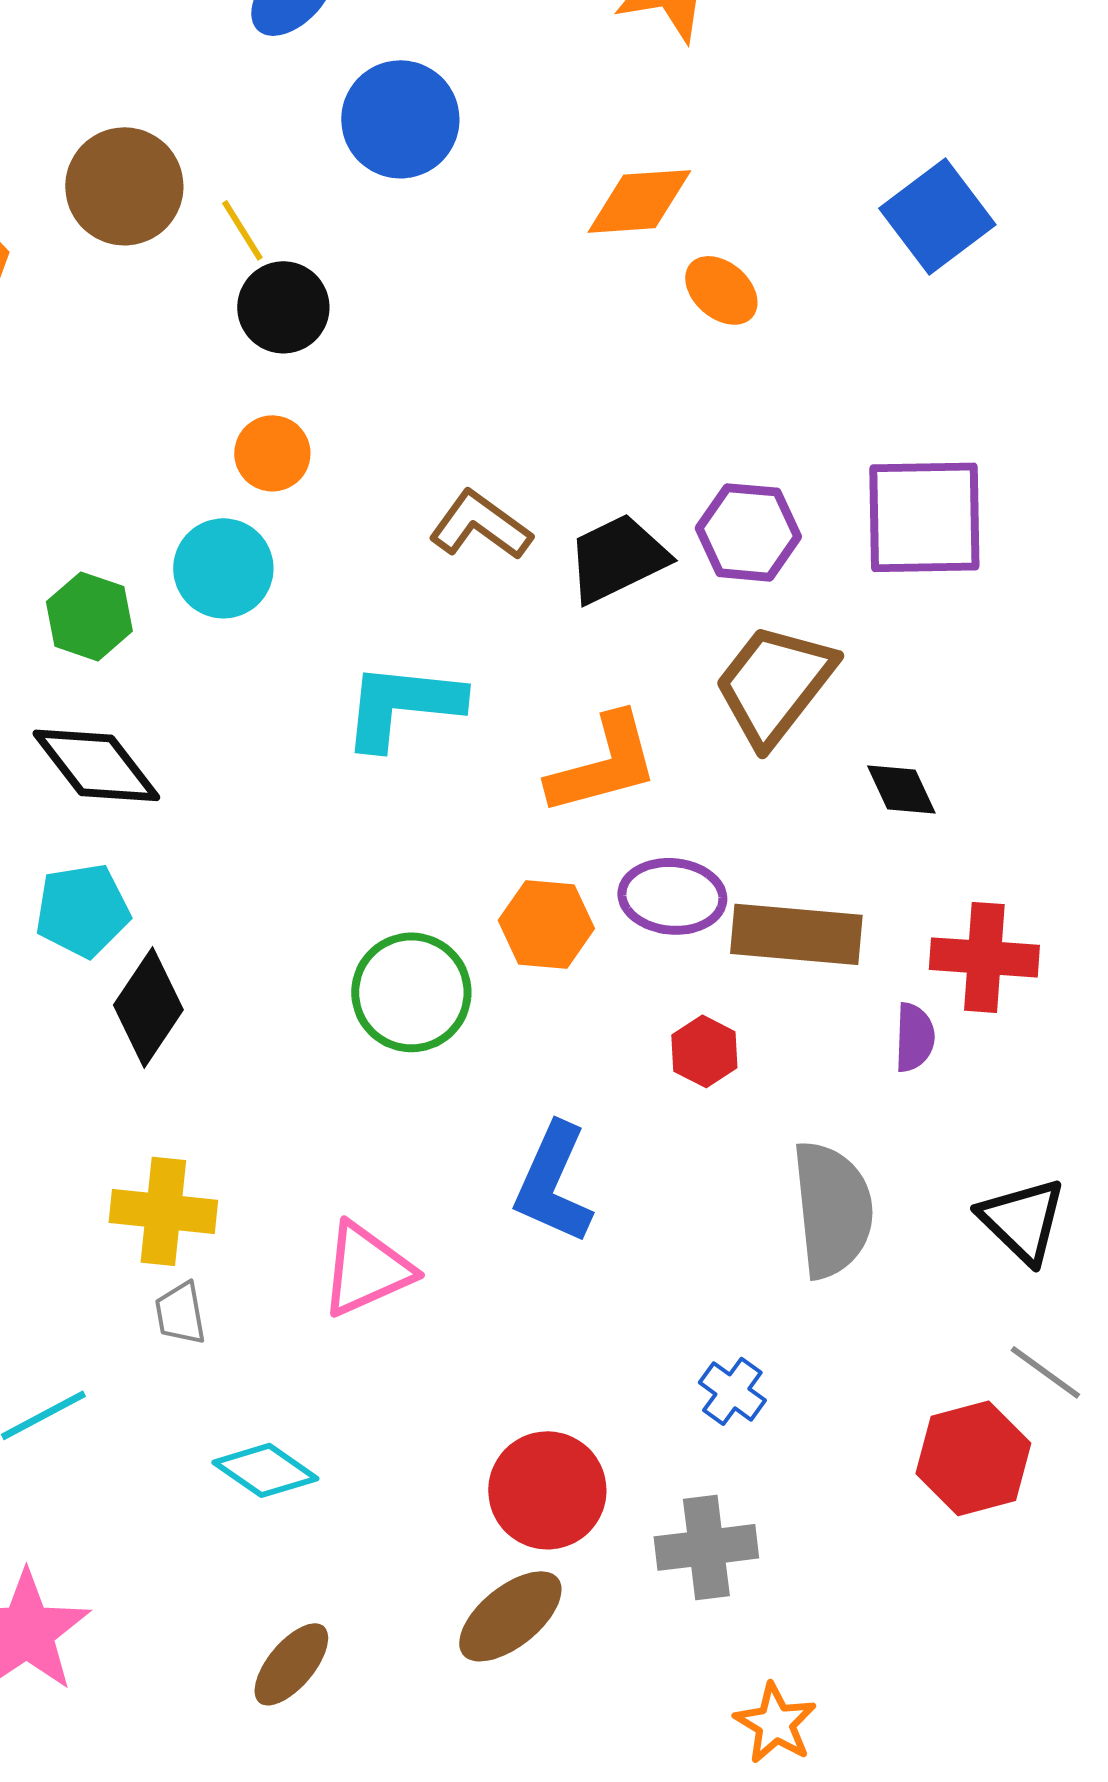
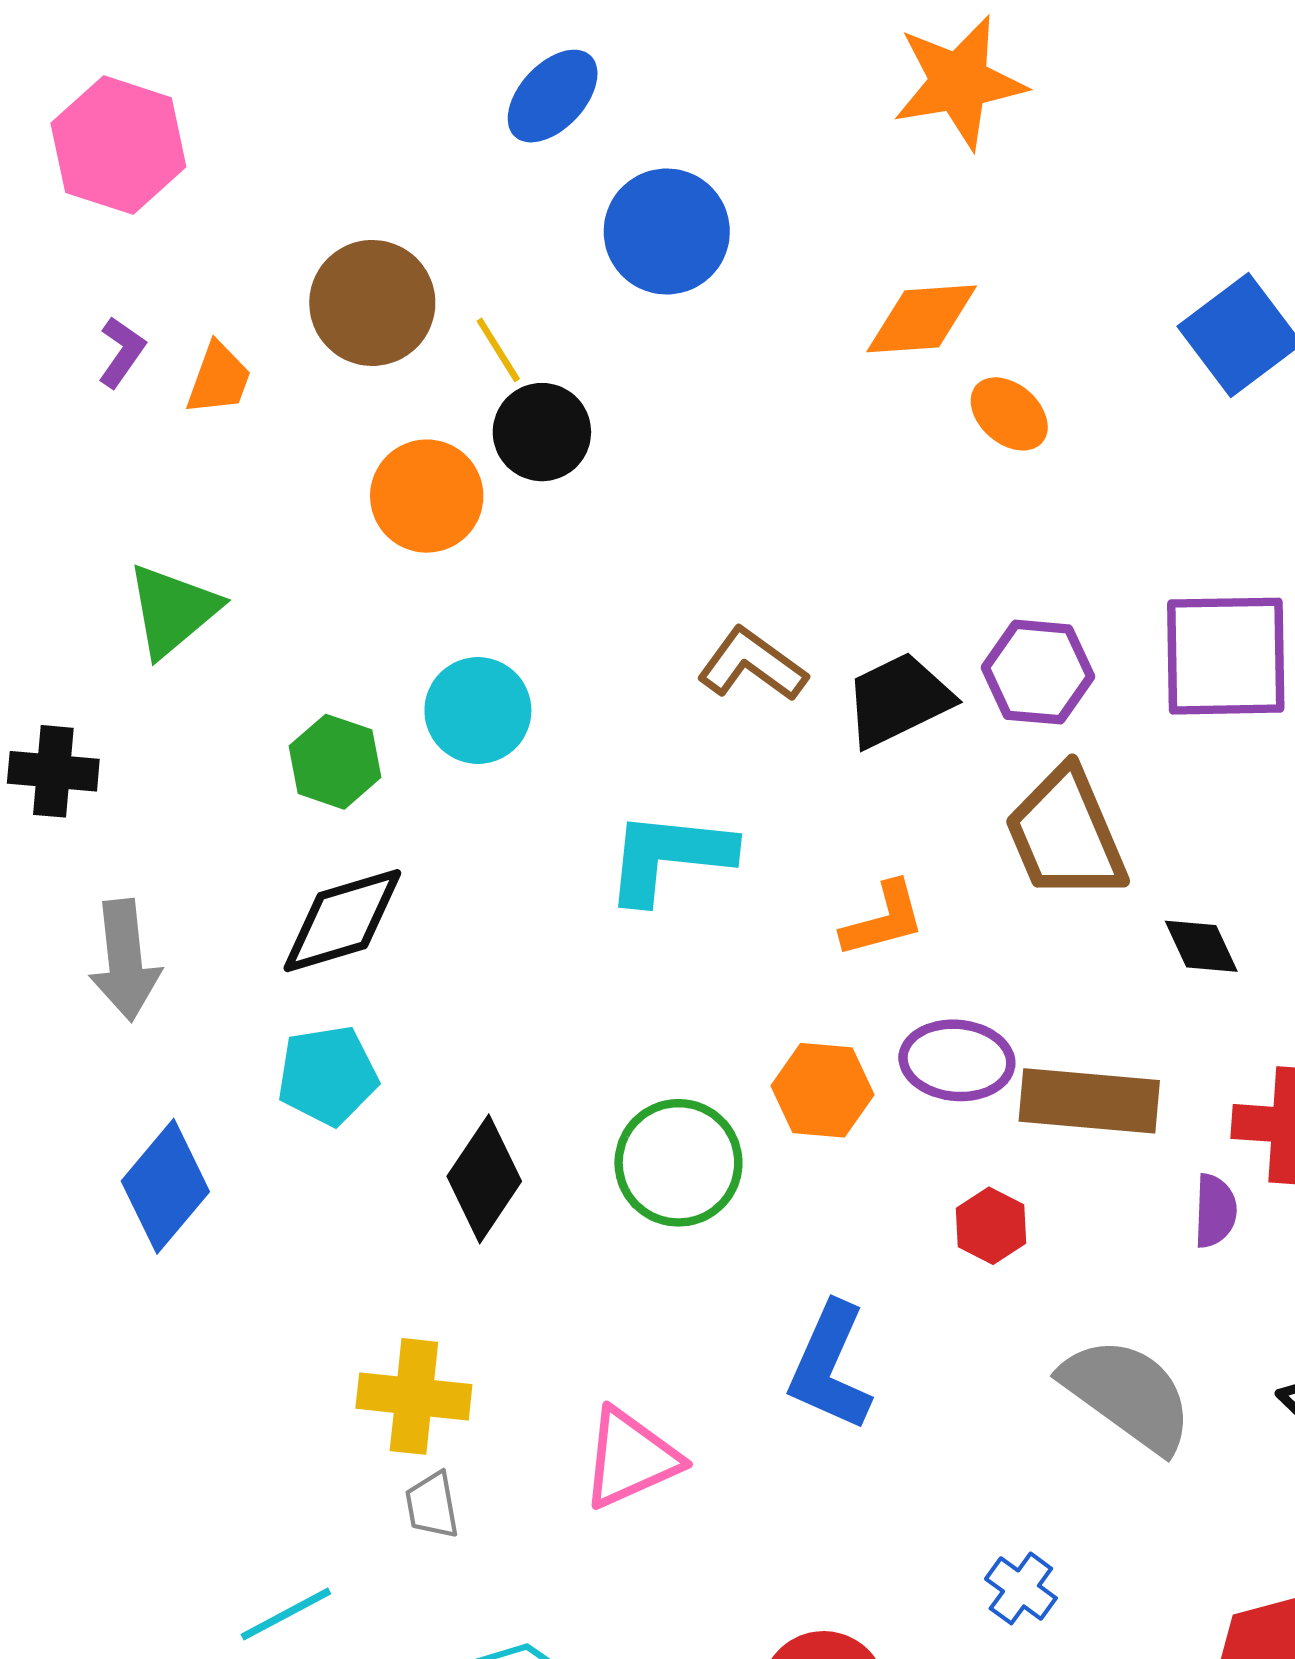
orange circle: (272, 453) -> (427, 496), moved, size x1.4
brown trapezoid: (774, 684) -> (1066, 834), turned -61
orange L-shape: (603, 764) -> (883, 920), size x0.7
black diamond: (96, 765) -> (342, 921), turned -69
black diamond: (148, 1007) -> (484, 1179), moved
gray semicircle: (832, 1209) -> (1128, 1394), turned -48

